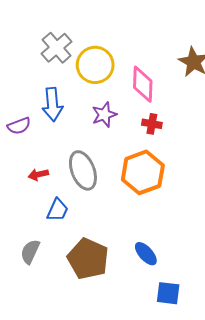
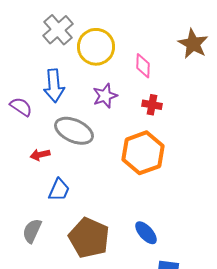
pink diamond: (143, 84) -> (143, 66), size x0.7
purple semicircle: (19, 126) -> (21, 107), turned -125
gray ellipse: (83, 170) -> (74, 131), moved, turned -45

